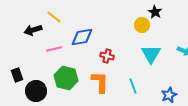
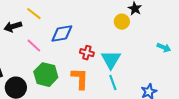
pink line: (54, 49) -> (34, 46), turned 56
cyan triangle: (151, 54) -> (111, 60), moved

